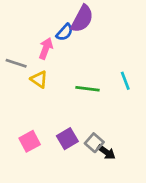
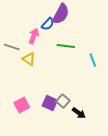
green line: (88, 89) -> (66, 46), moved
purple square: (67, 139) -> (50, 103), turned -35
gray square: (94, 143) -> (63, 101), moved

